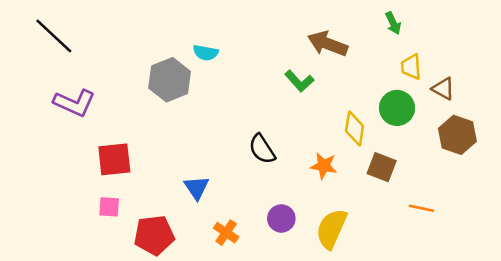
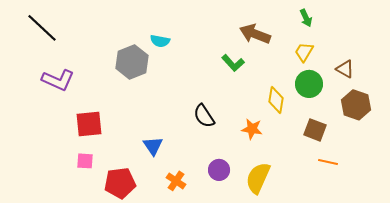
yellow trapezoid: (411, 67) -> (304, 52), moved, turned 35
brown square: (382, 167) -> (315, 130), moved

